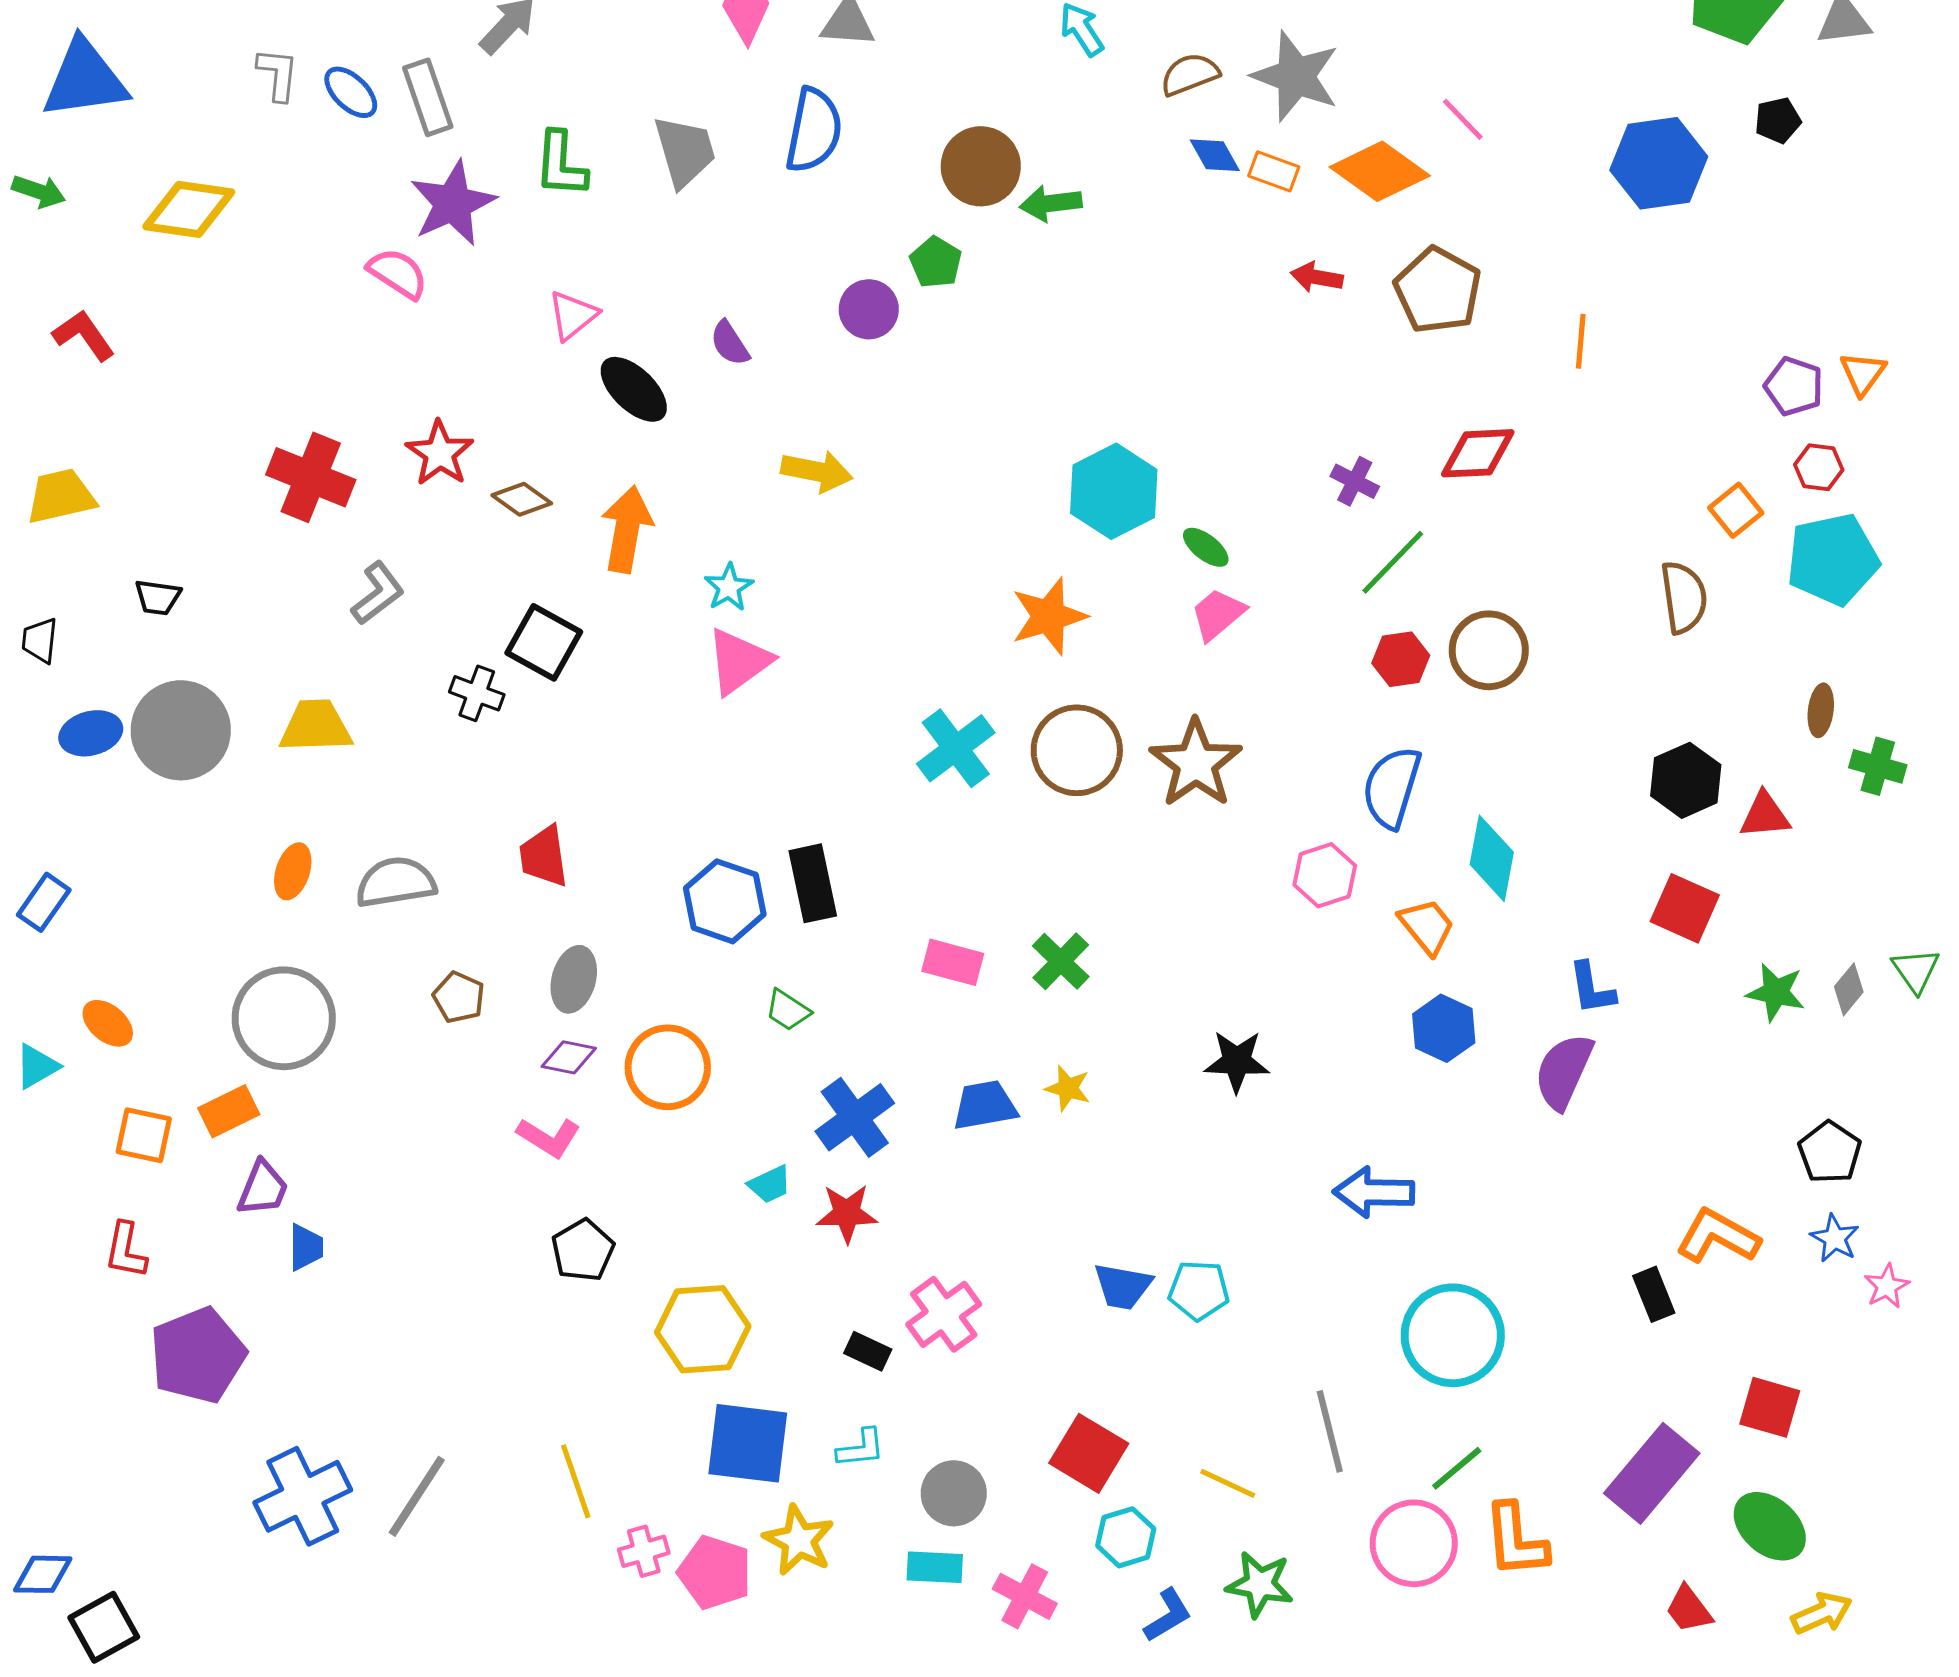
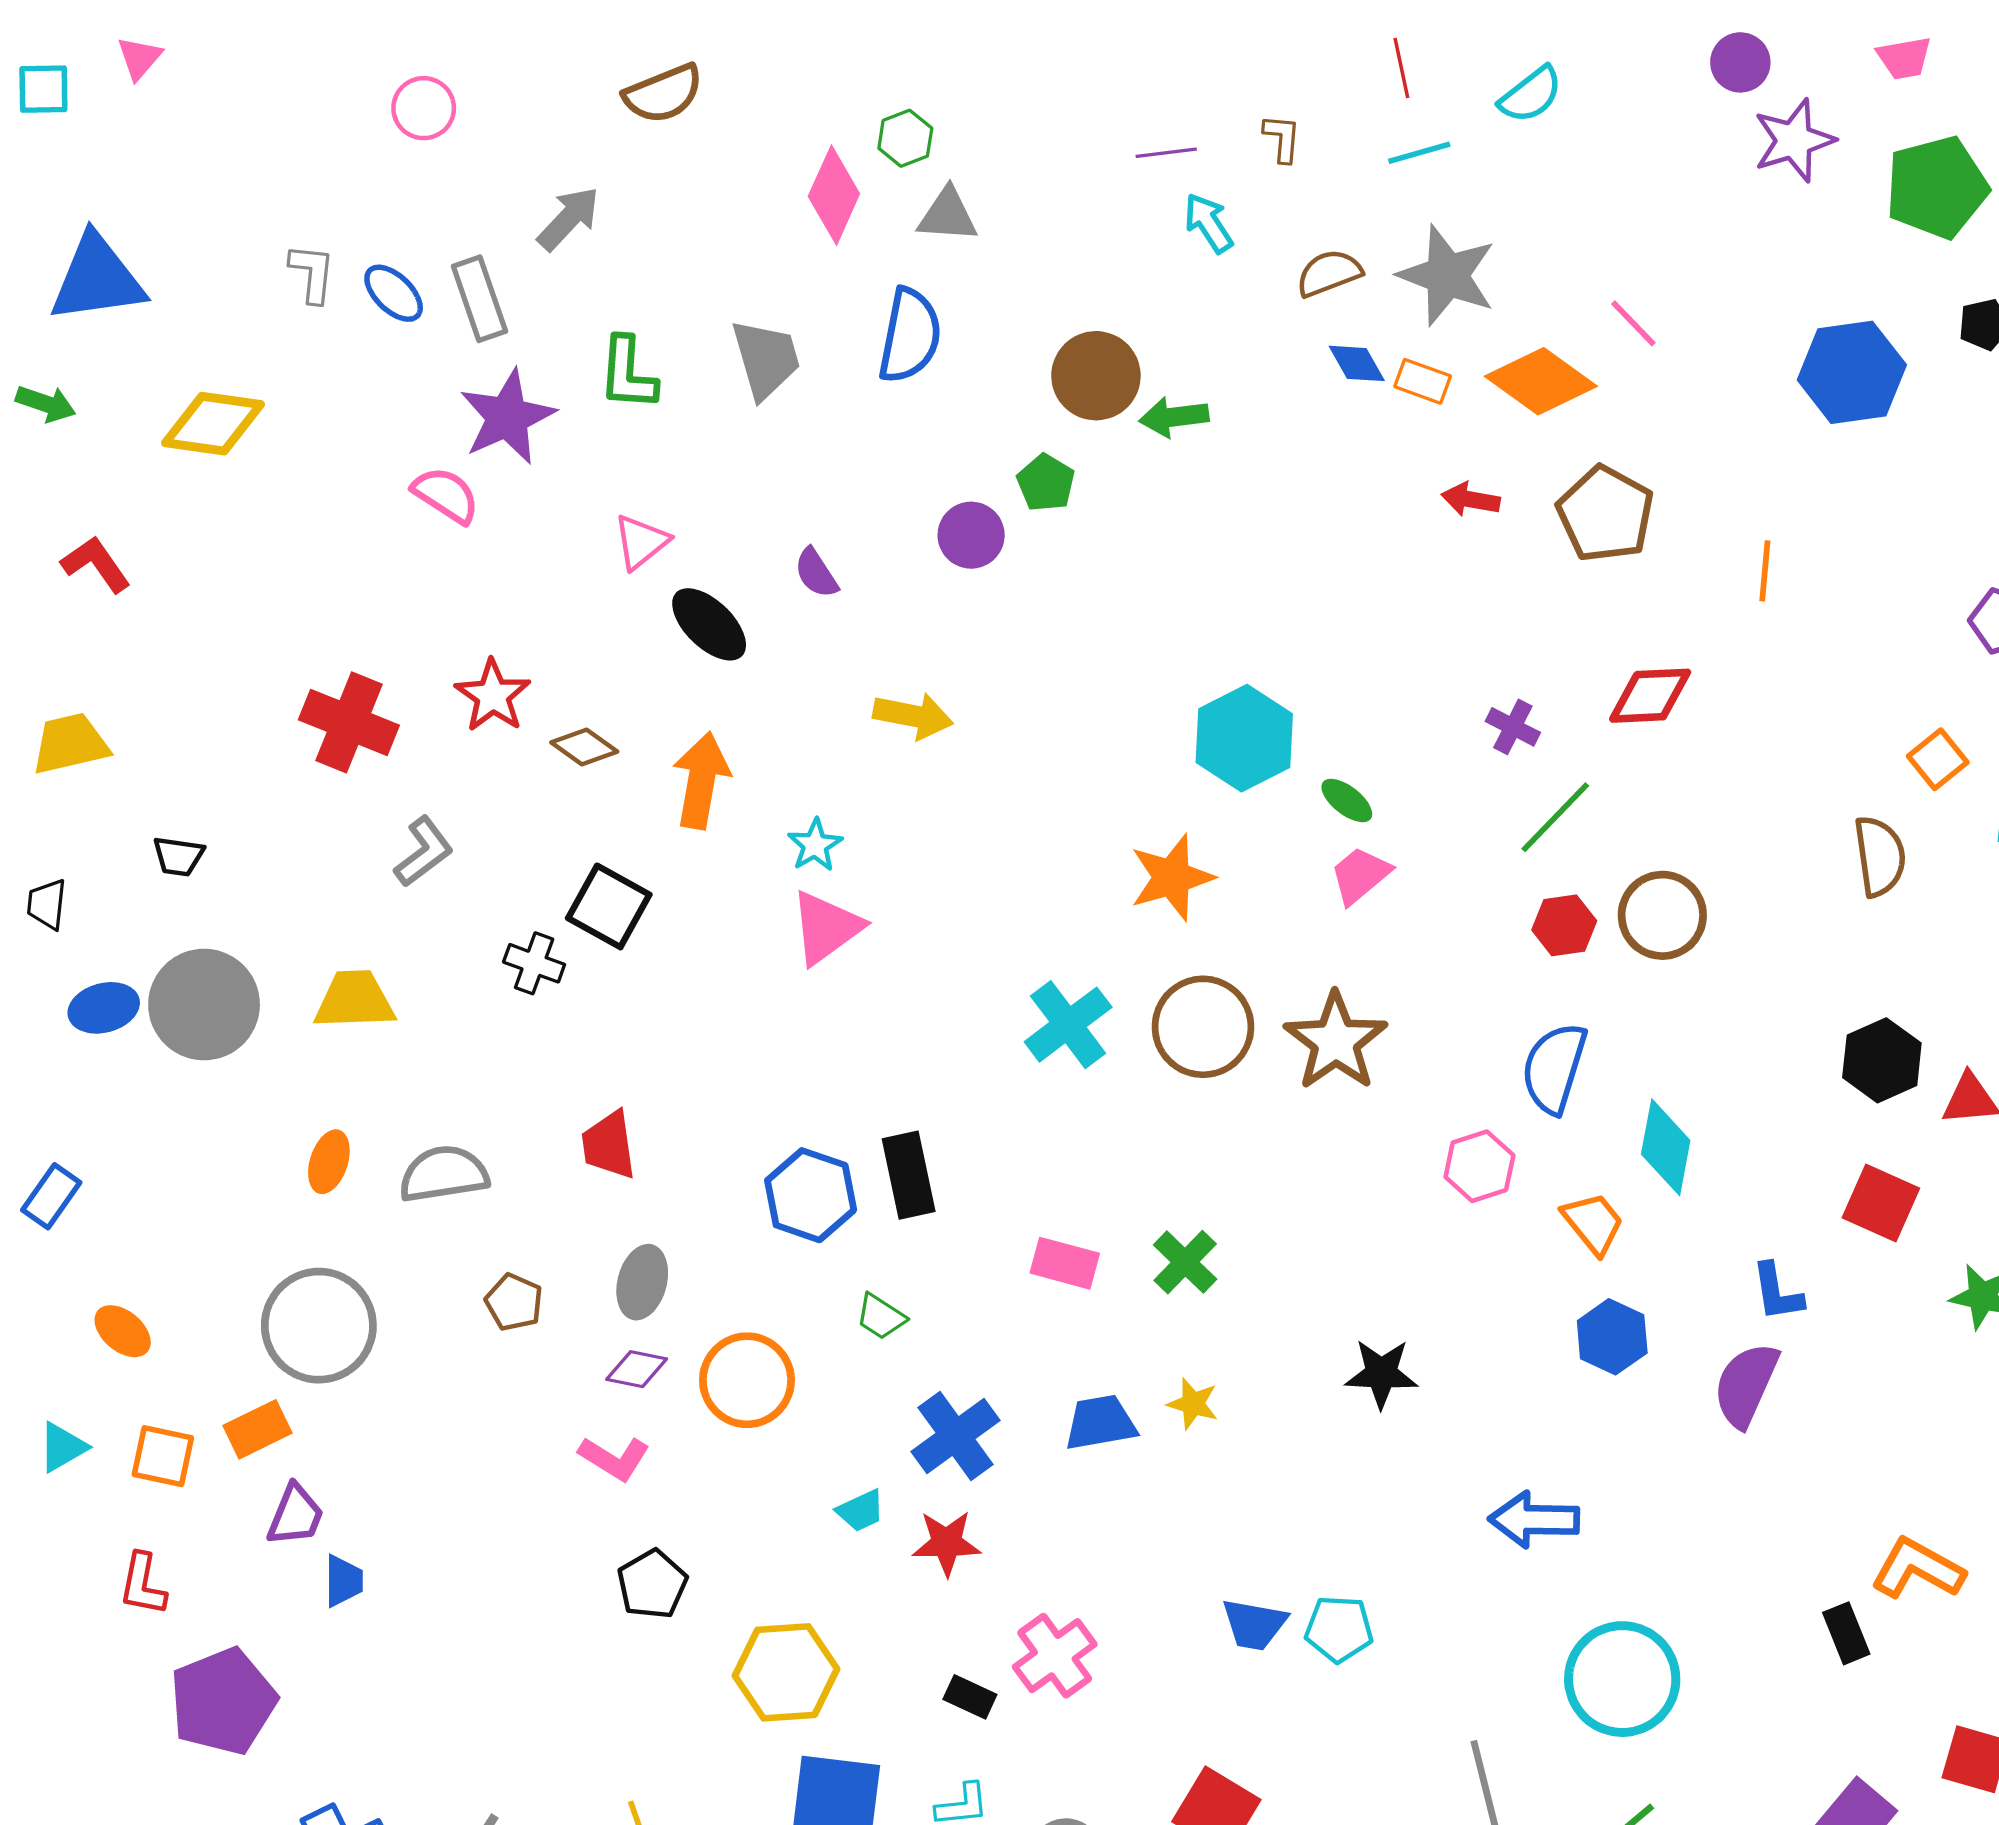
cyan triangle: (37, 1066) -> (62, 1447), moved

